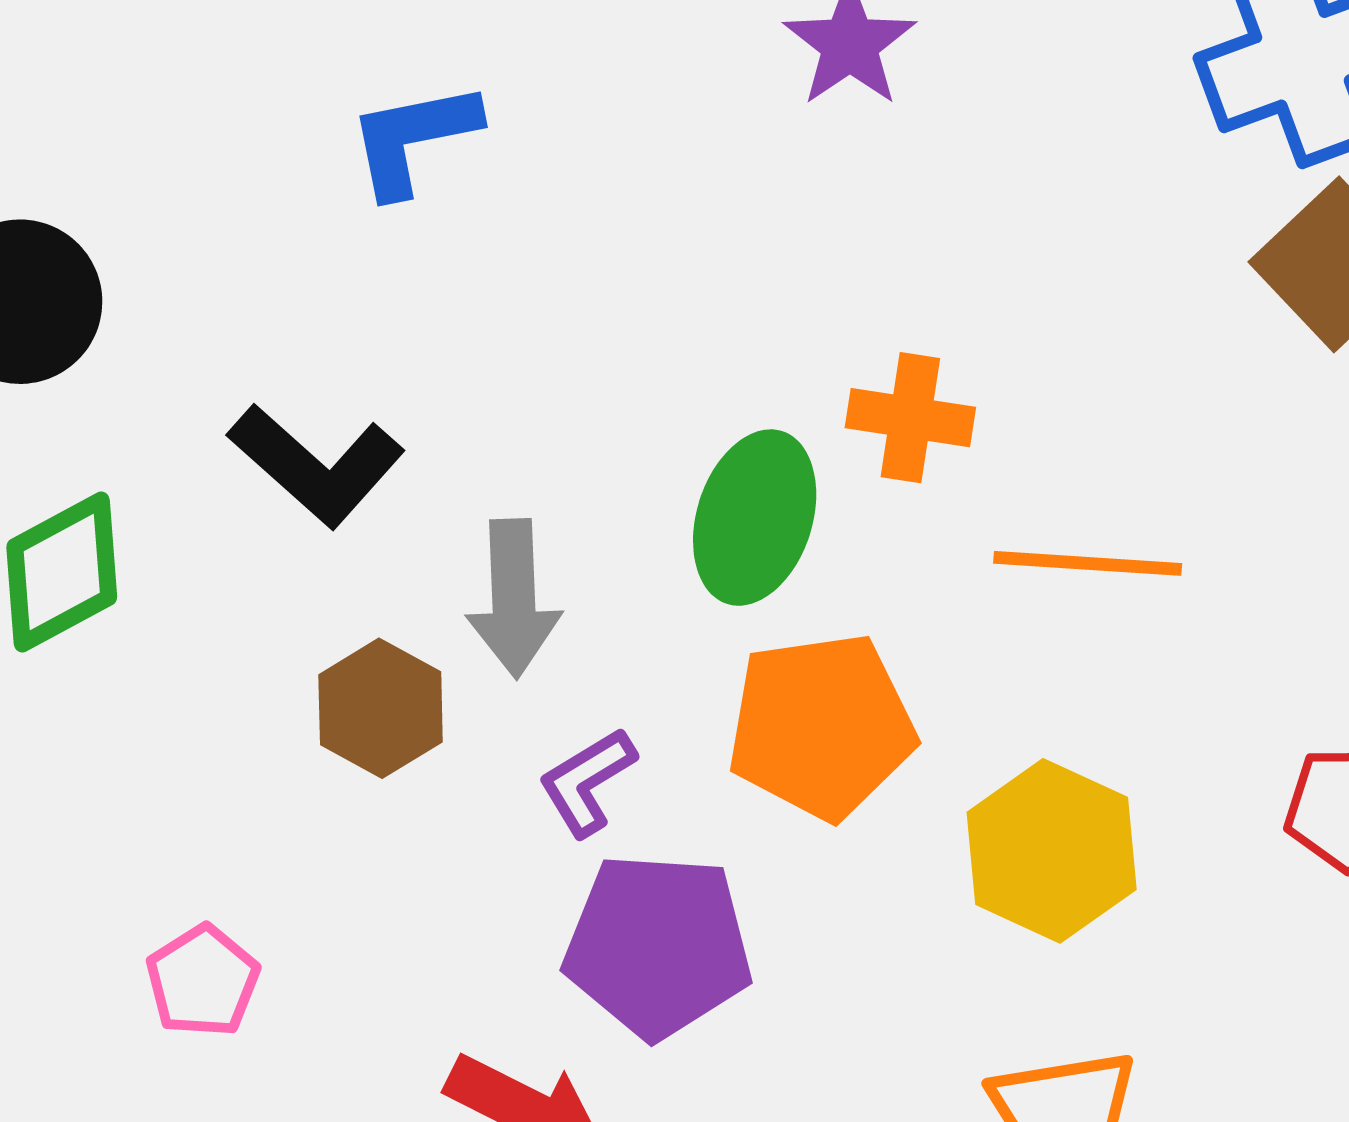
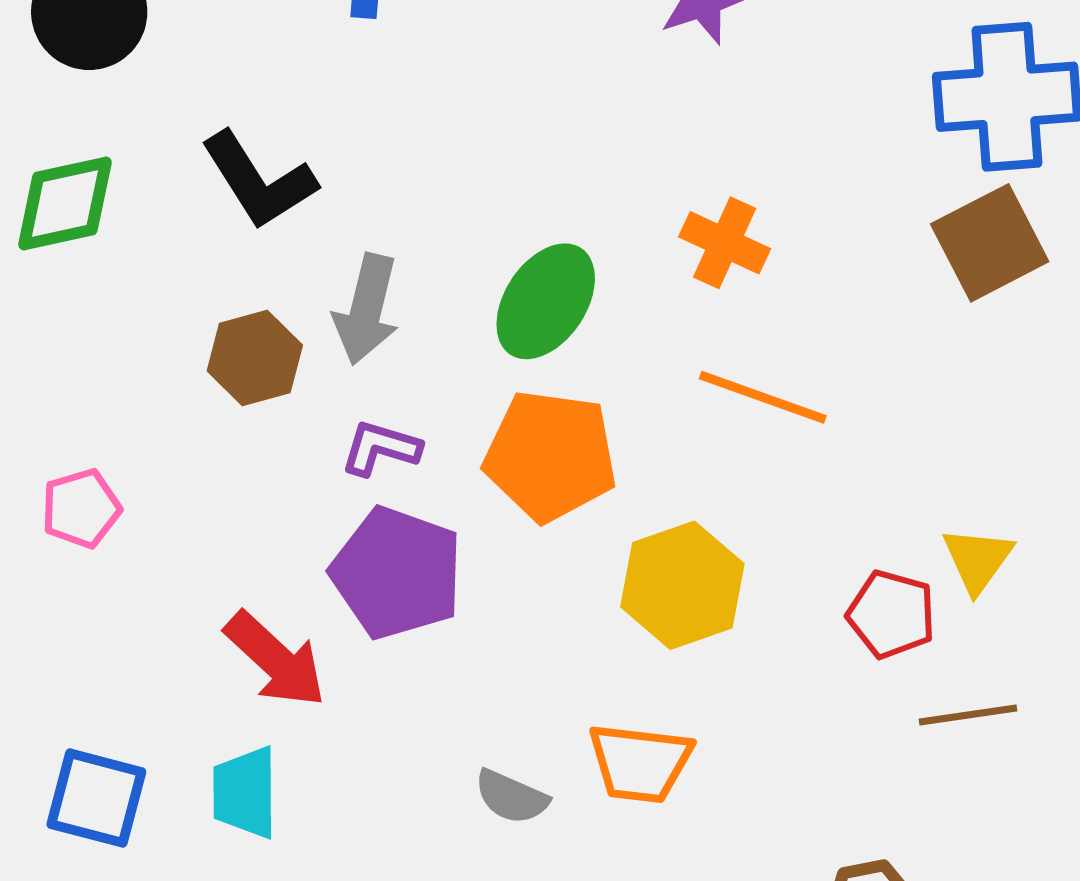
orange cross: (910, 418) -> (725, 243), moved
purple L-shape: (587, 782) -> (381, 448), turned 32

